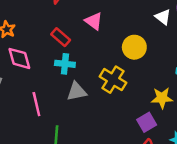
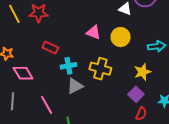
pink triangle: (94, 21) -> (93, 32), moved
yellow circle: (134, 47) -> (121, 37), moved
cyan cross: (65, 64) -> (68, 66), moved

